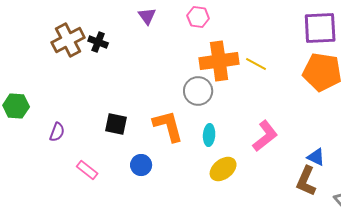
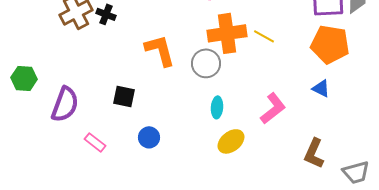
orange L-shape: (168, 126) -> (160, 50), moved
purple semicircle: (57, 132) -> (65, 104), size x1.8
blue triangle: (316, 157) -> (321, 88), moved

